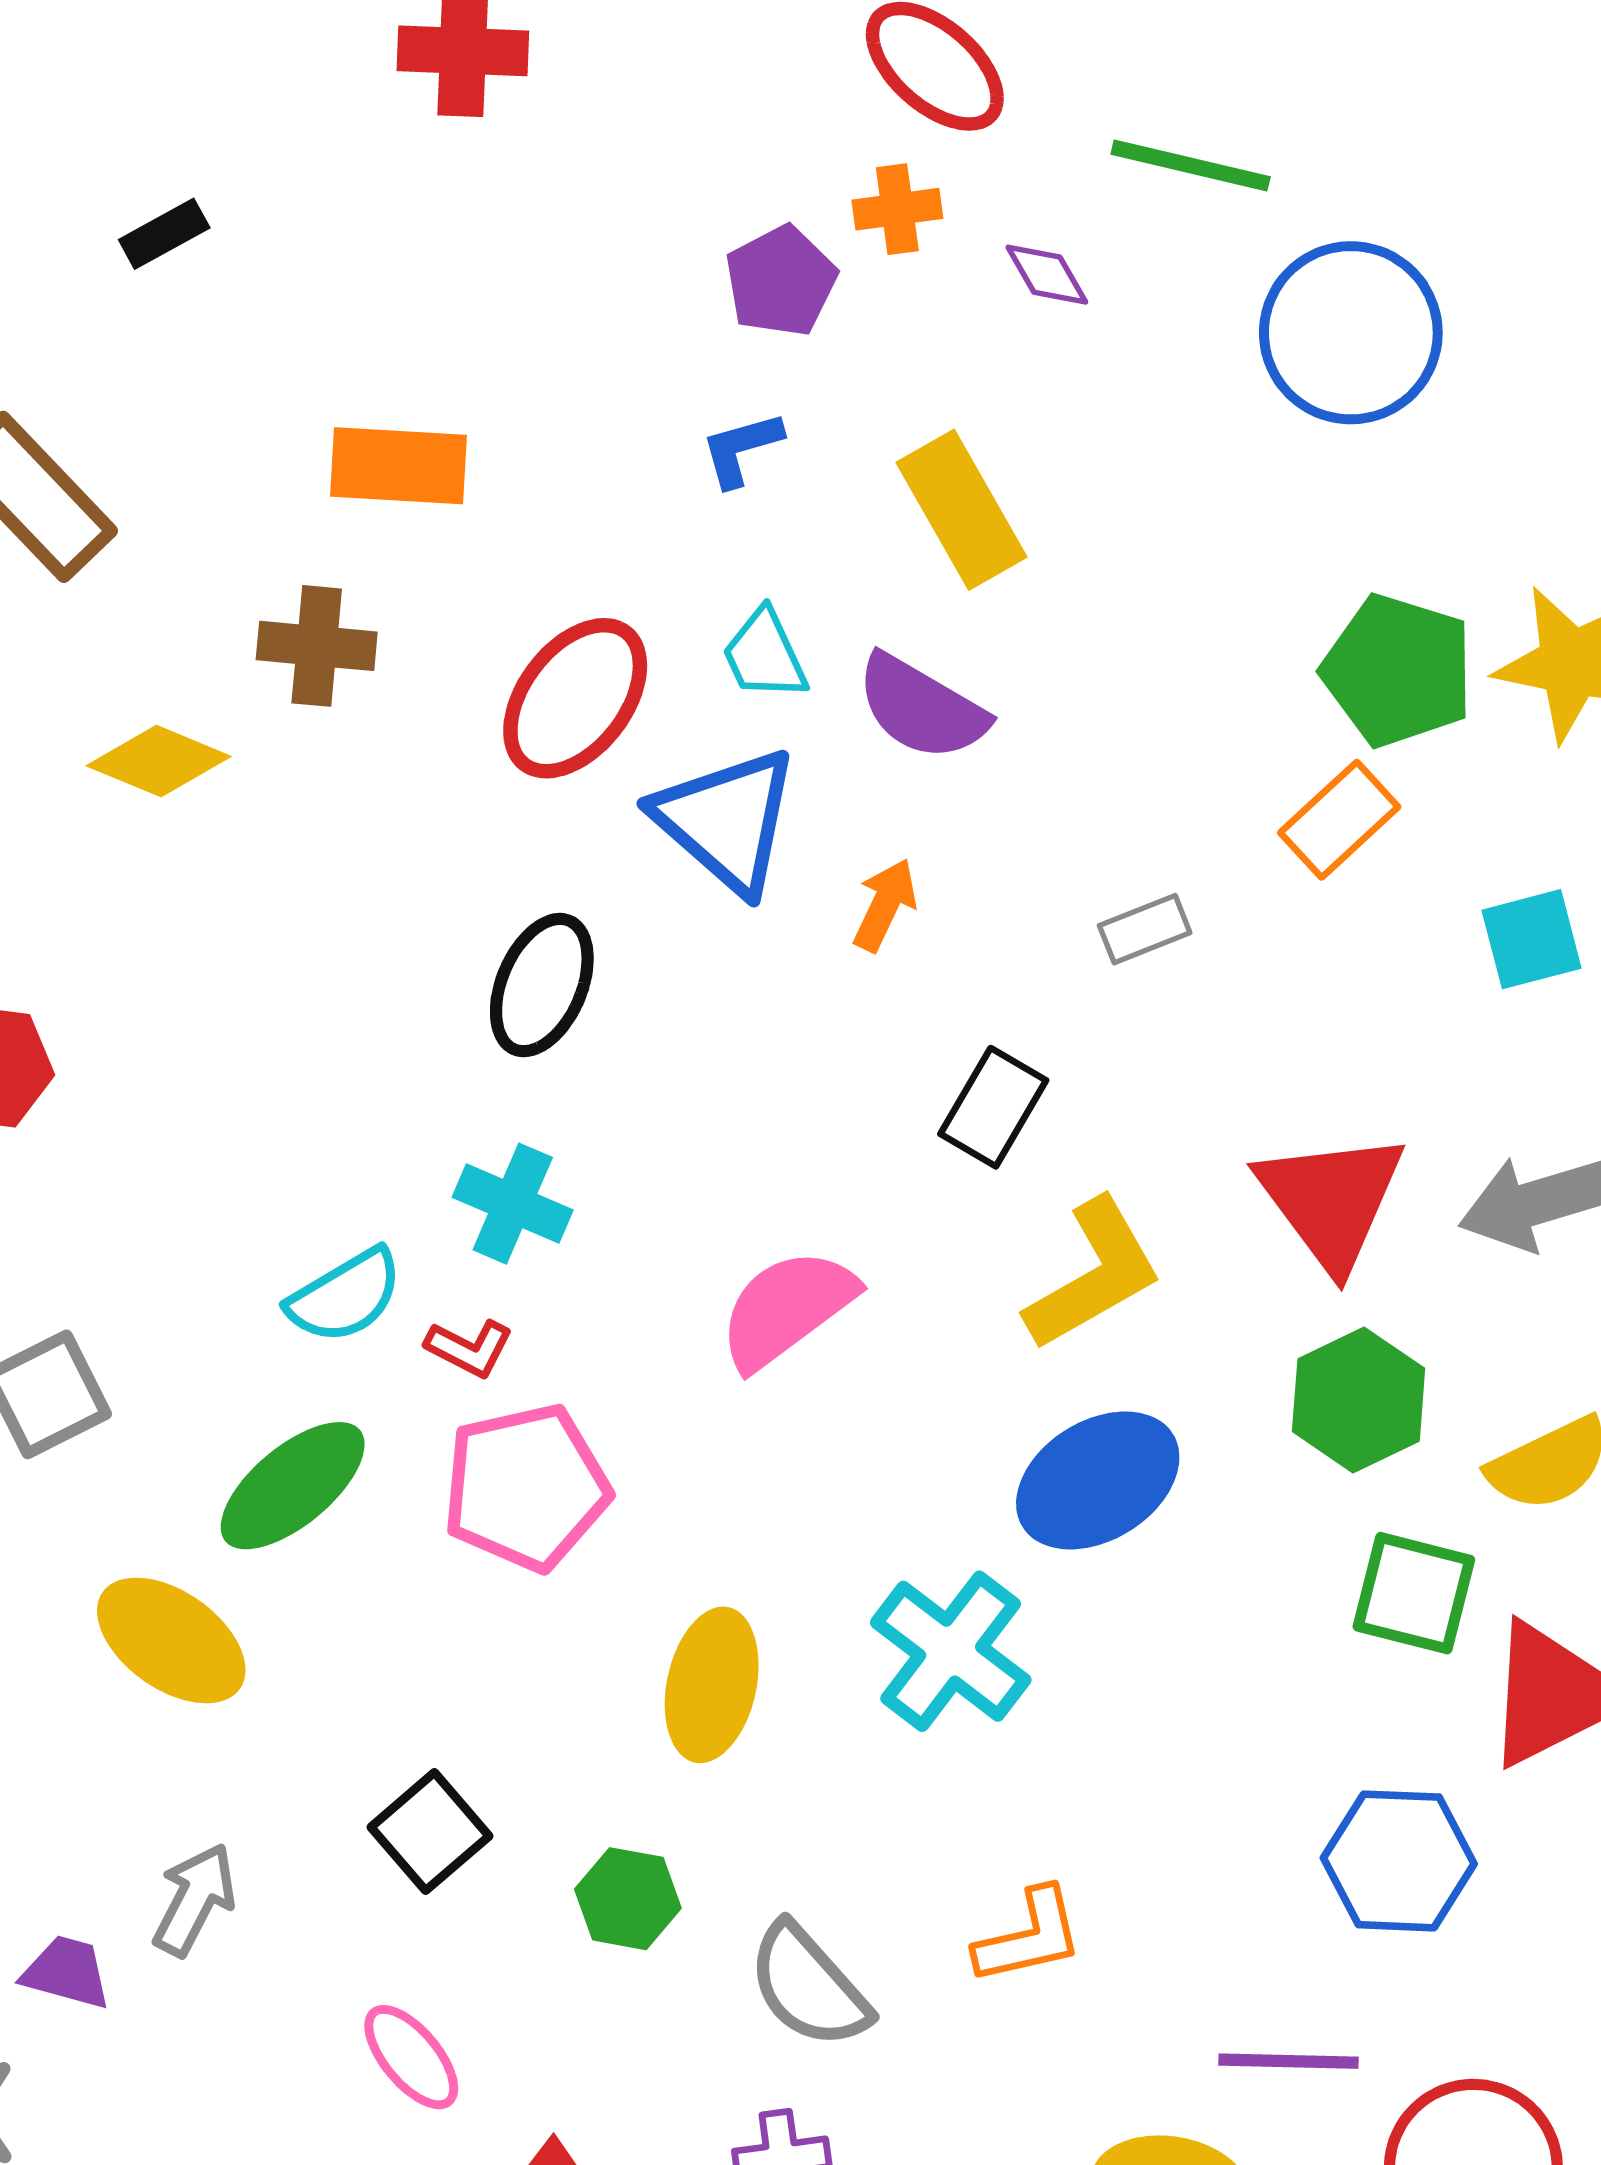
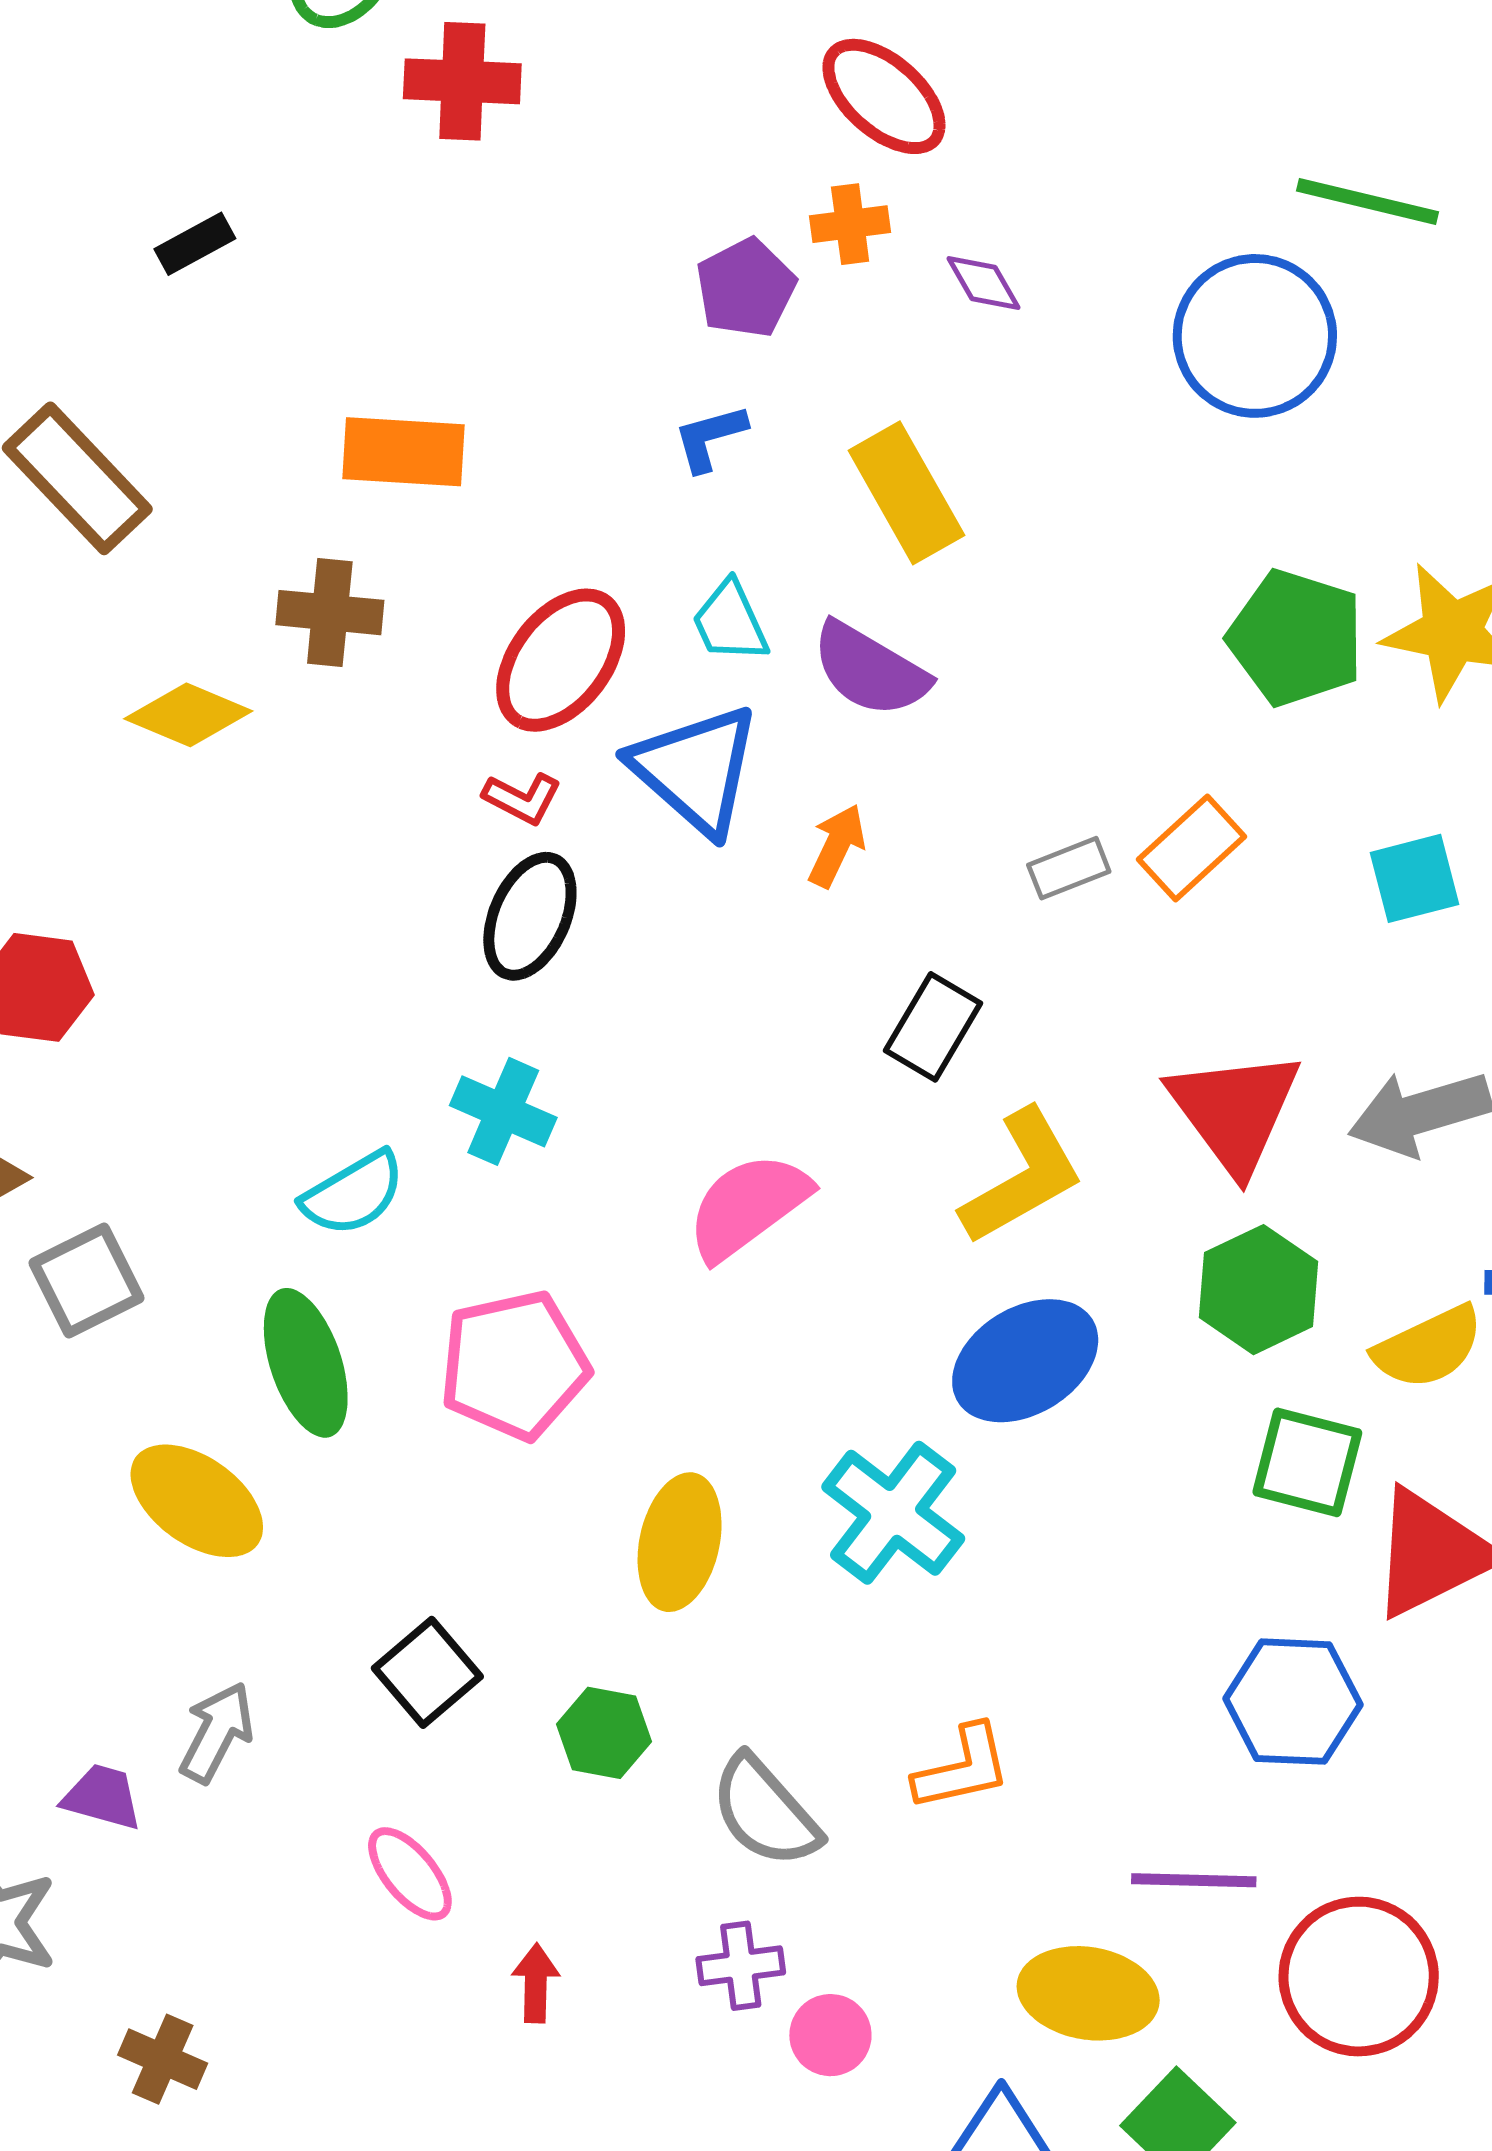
green line: (1191, 166) -> (1367, 201), moved
orange rectangle: (1339, 820) -> (1192, 848), moved
red L-shape: (469, 1348) -> (522, 798), moved
green ellipse: (293, 1486) -> (306, 1363), turned -69

